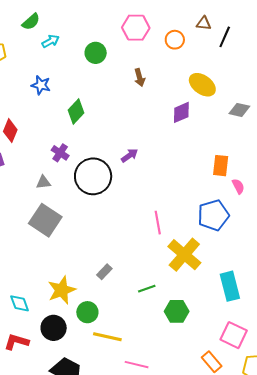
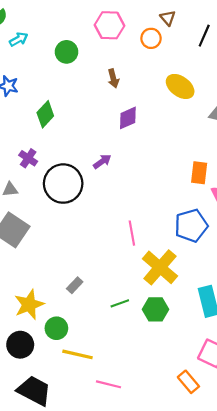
brown triangle: (204, 23) -> (168, 18), moved, turned 42
purple diamond: (181, 112) -> (128, 118), moved
green hexagon: (177, 311) -> (155, 309), moved

